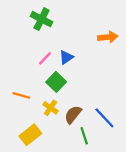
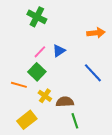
green square: (56, 82) -> (37, 72), moved
brown semicircle: (73, 115) -> (65, 102), turned 48
blue line: (104, 118) -> (93, 73), moved

